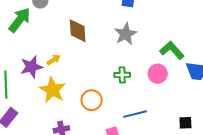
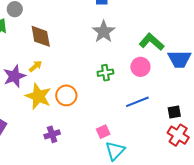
brown diamond: (78, 31) -> (41, 36), moved
orange circle: (92, 100) -> (66, 95), moved
blue line: (135, 114) -> (137, 102), moved

